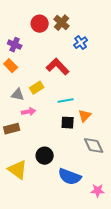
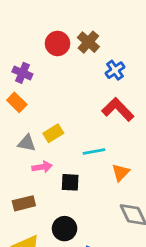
red L-shape: (58, 67) -> (118, 109), moved
black square: (68, 123) -> (70, 182), moved
brown rectangle: (12, 129) -> (24, 203), moved

